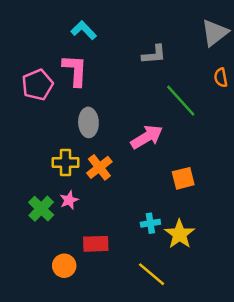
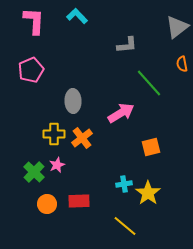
cyan L-shape: (84, 30) -> (77, 16), moved
pink L-shape: (75, 70) -> (34, 21), moved
orange circle: (64, 266) -> (47, 204), moved

